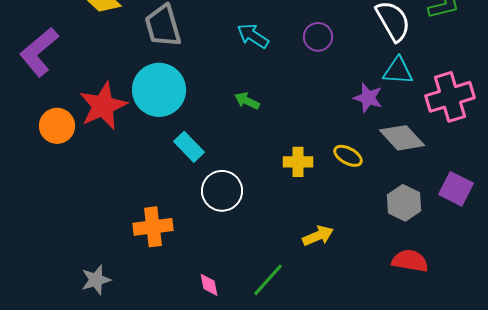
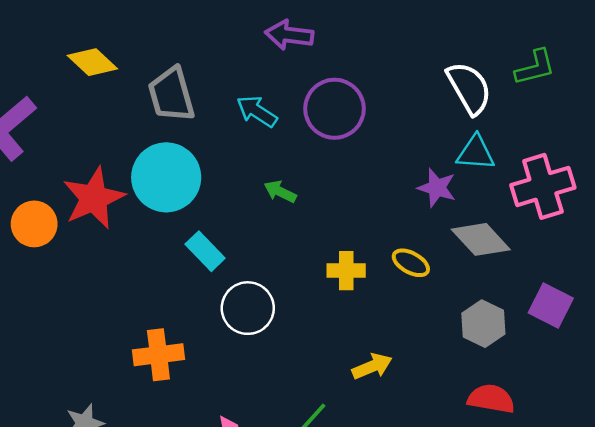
cyan arrow: (253, 36) -> (257, 111), moved
purple circle: (318, 37) -> (334, 109), moved, size x1.6

